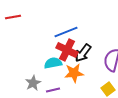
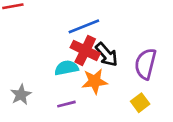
black arrow: (83, 53) -> (107, 55), turned -78
gray star: (33, 83) -> (21, 95), moved

